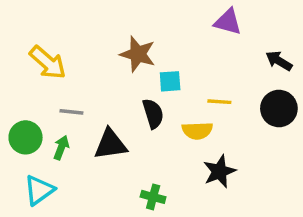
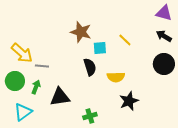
purple triangle: (228, 22) -> (164, 13), moved
yellow arrow: (48, 63) -> (22, 53), moved
yellow line: (219, 102) -> (125, 40), moved, turned 40
black triangle: (111, 144) -> (60, 97), moved
green cross: (153, 197) -> (90, 116), turned -32

